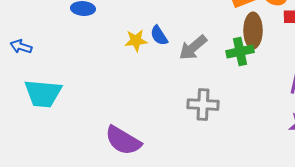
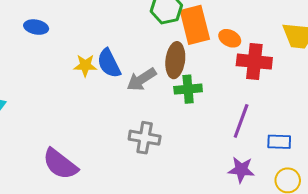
brown ellipse: (253, 31) -> (175, 60), moved
blue semicircle: (159, 36) -> (109, 63), size x1.4

